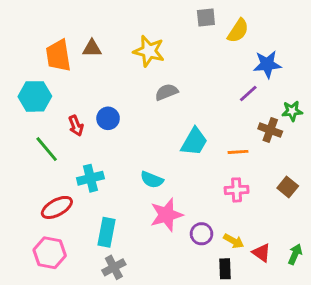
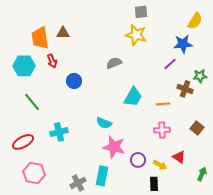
yellow semicircle: (238, 31) -> (195, 21), moved
yellow star: (149, 51) -> (136, 35), moved
red arrow: (76, 126) -> (52, 61), moved
cyan cross: (90, 178) -> (59, 132), moved
red ellipse: (57, 207) -> (23, 142), moved
pink star: (166, 215) -> (114, 147), turned 30
cyan rectangle: (107, 232) -> (102, 176), moved
red triangle: (261, 253) -> (179, 157), moved

